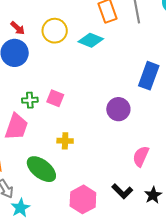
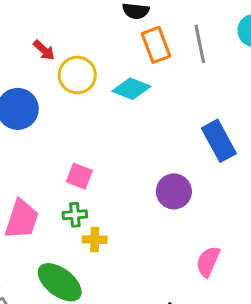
red arrow: (18, 28) -> (44, 50), moved
blue rectangle: (149, 76) -> (219, 141), turned -48
green cross: (30, 100) -> (75, 215), moved

